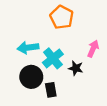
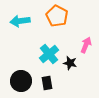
cyan arrow: (28, 48) -> (20, 21), moved
black circle: (31, 77) -> (21, 81), moved

